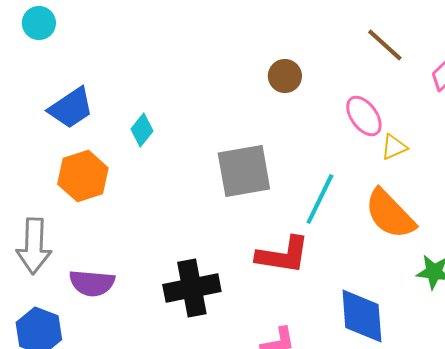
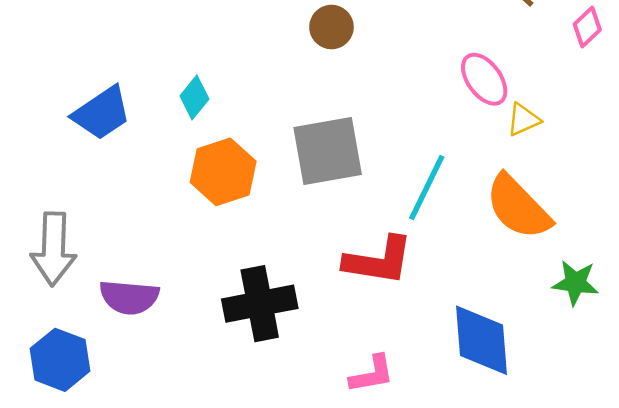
brown circle: (285, 76) -> (331, 27), moved
blue trapezoid: (71, 108) -> (102, 113), moved
orange hexagon: (83, 176) -> (223, 172), moved

